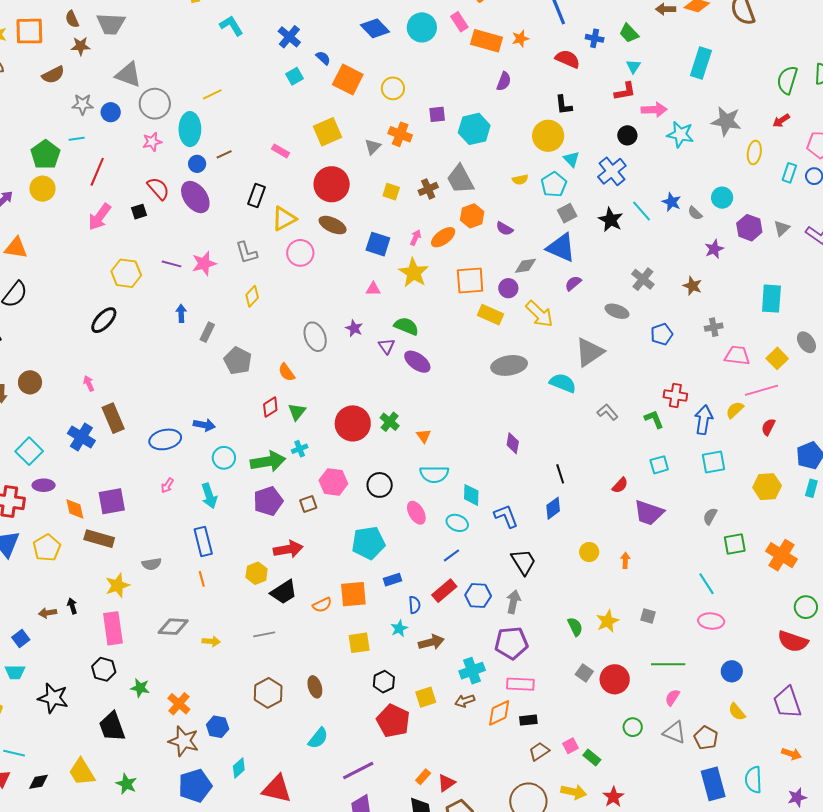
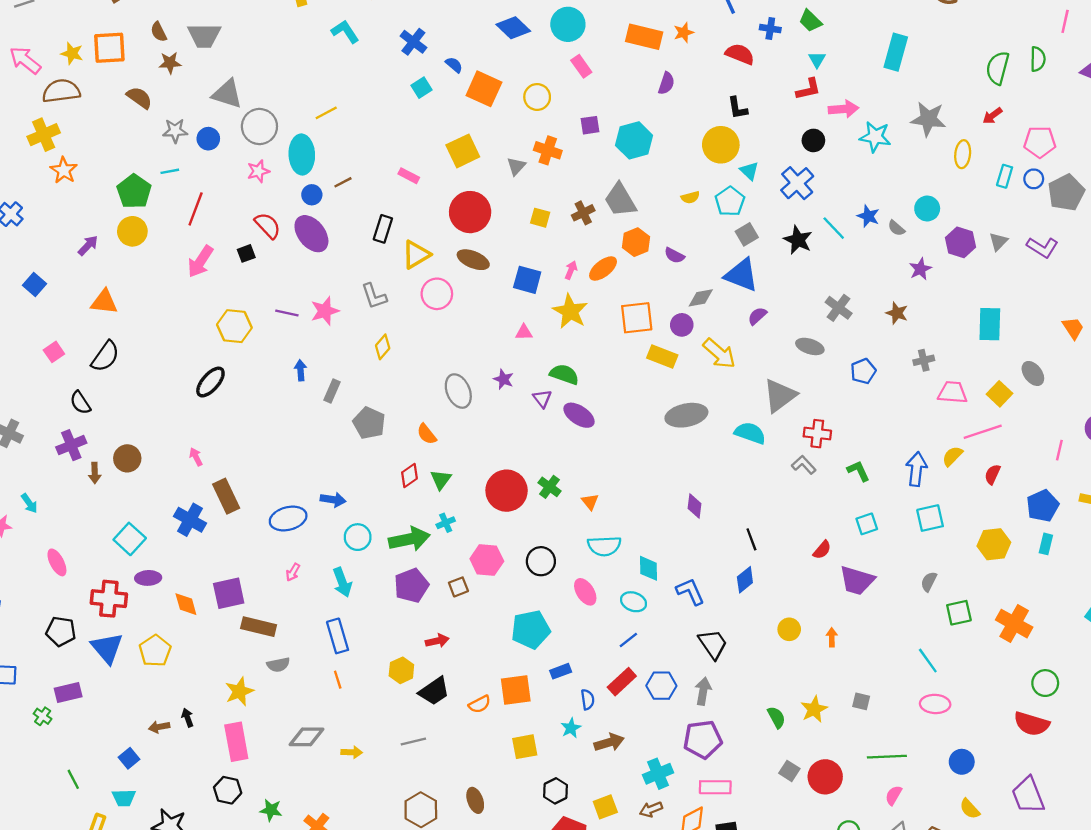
pink rectangle: (459, 22) -> (581, 66), moved
brown semicircle: (53, 75) -> (139, 98), turned -115
red cross: (675, 396) -> (817, 434), moved
brown rectangle: (99, 539) -> (259, 627), moved
red arrow: (288, 549) -> (437, 641), size x0.7

